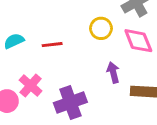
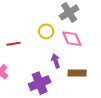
purple cross: (70, 103) -> (40, 83), moved

